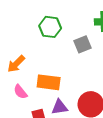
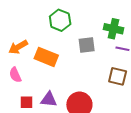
orange rectangle: (49, 82) -> (46, 57), moved

